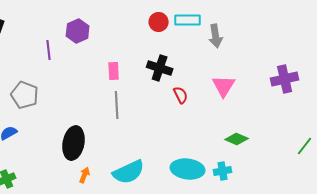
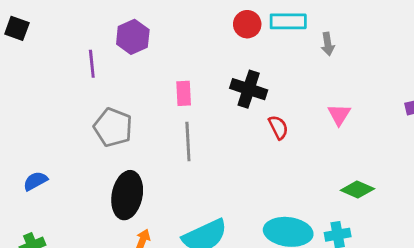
gray arrow: (216, 36) -> (328, 44), size x0.7
pink triangle: (224, 86) -> (339, 115), size x0.7
gray pentagon: (25, 95) -> (113, 127), moved

